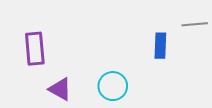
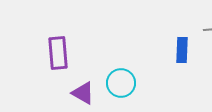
cyan circle: (113, 86) -> (121, 83), moved

